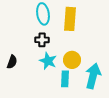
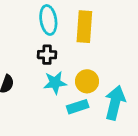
cyan star: (48, 61) -> (55, 83), turned -30
cyan rectangle: (65, 79) -> (78, 107), turned 70

